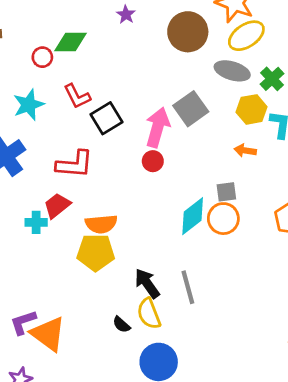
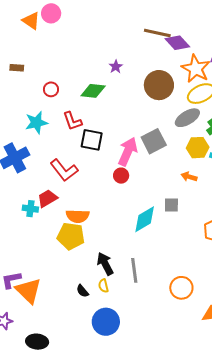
green diamond: (71, 42) -> (93, 91), moved
gray ellipse: (232, 71) -> (187, 118), turned -55
black square: (107, 118) -> (92, 140), turned 35
red L-shape: (75, 164) -> (64, 170), turned 40
orange circle: (223, 219) -> (181, 288), moved
yellow semicircle: (149, 314) -> (103, 286), size x0.6

